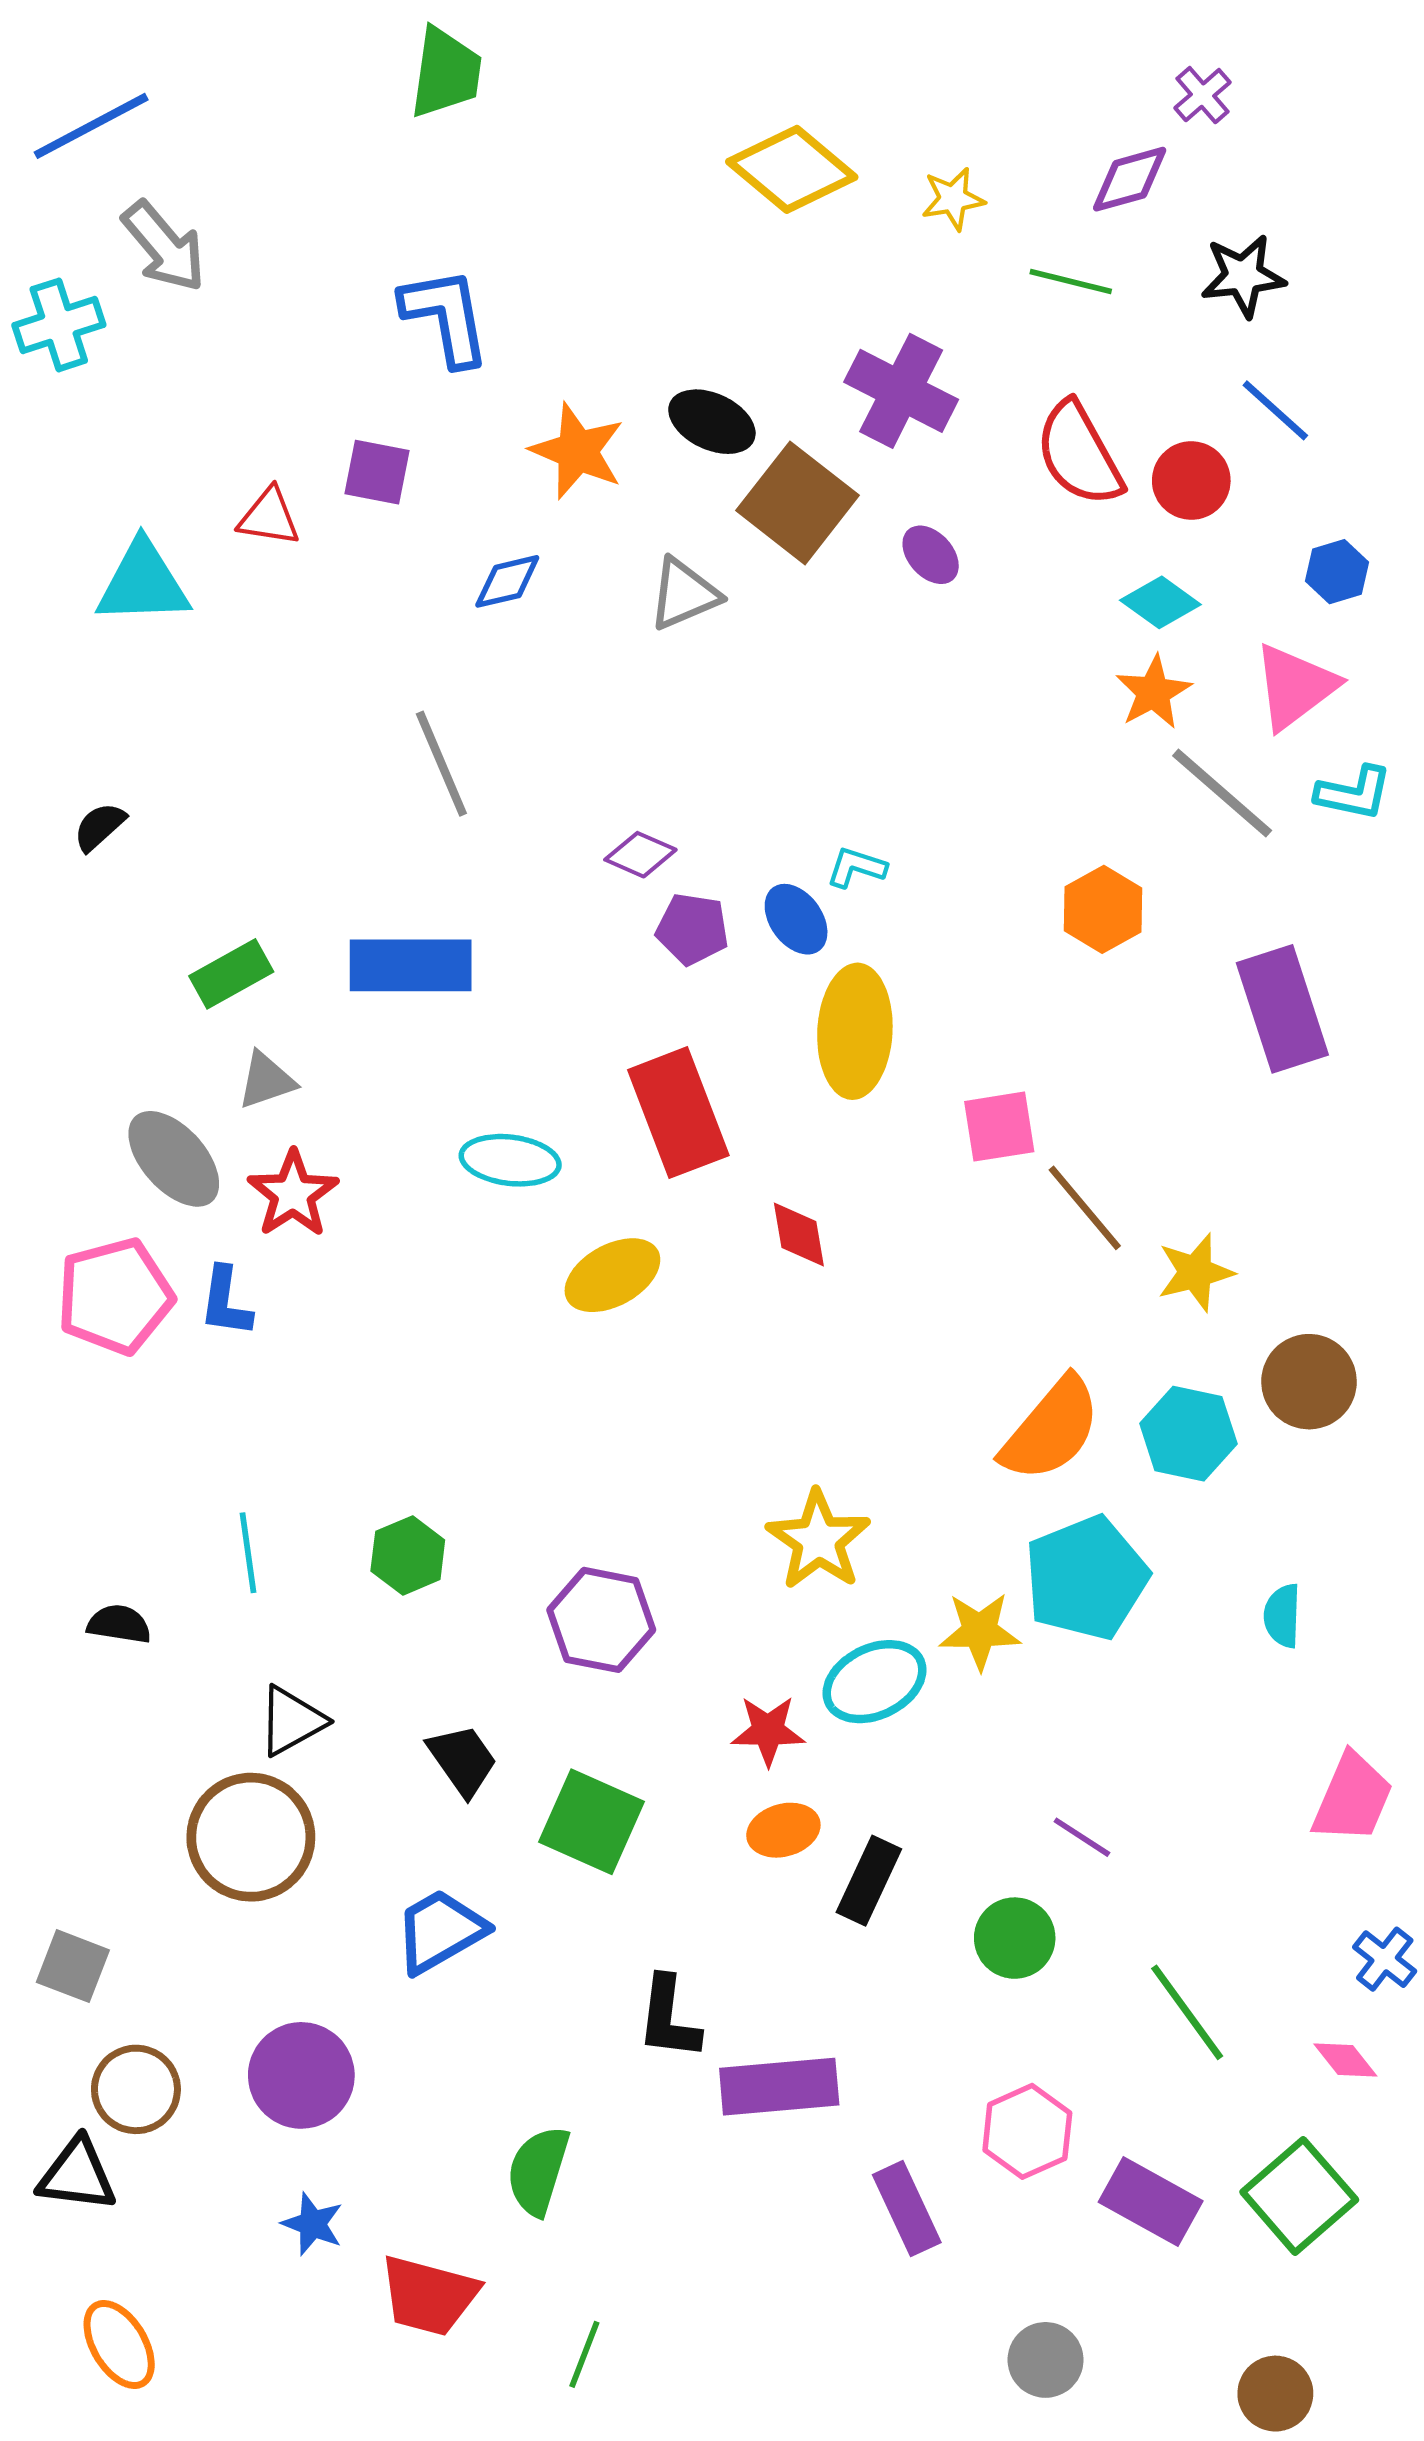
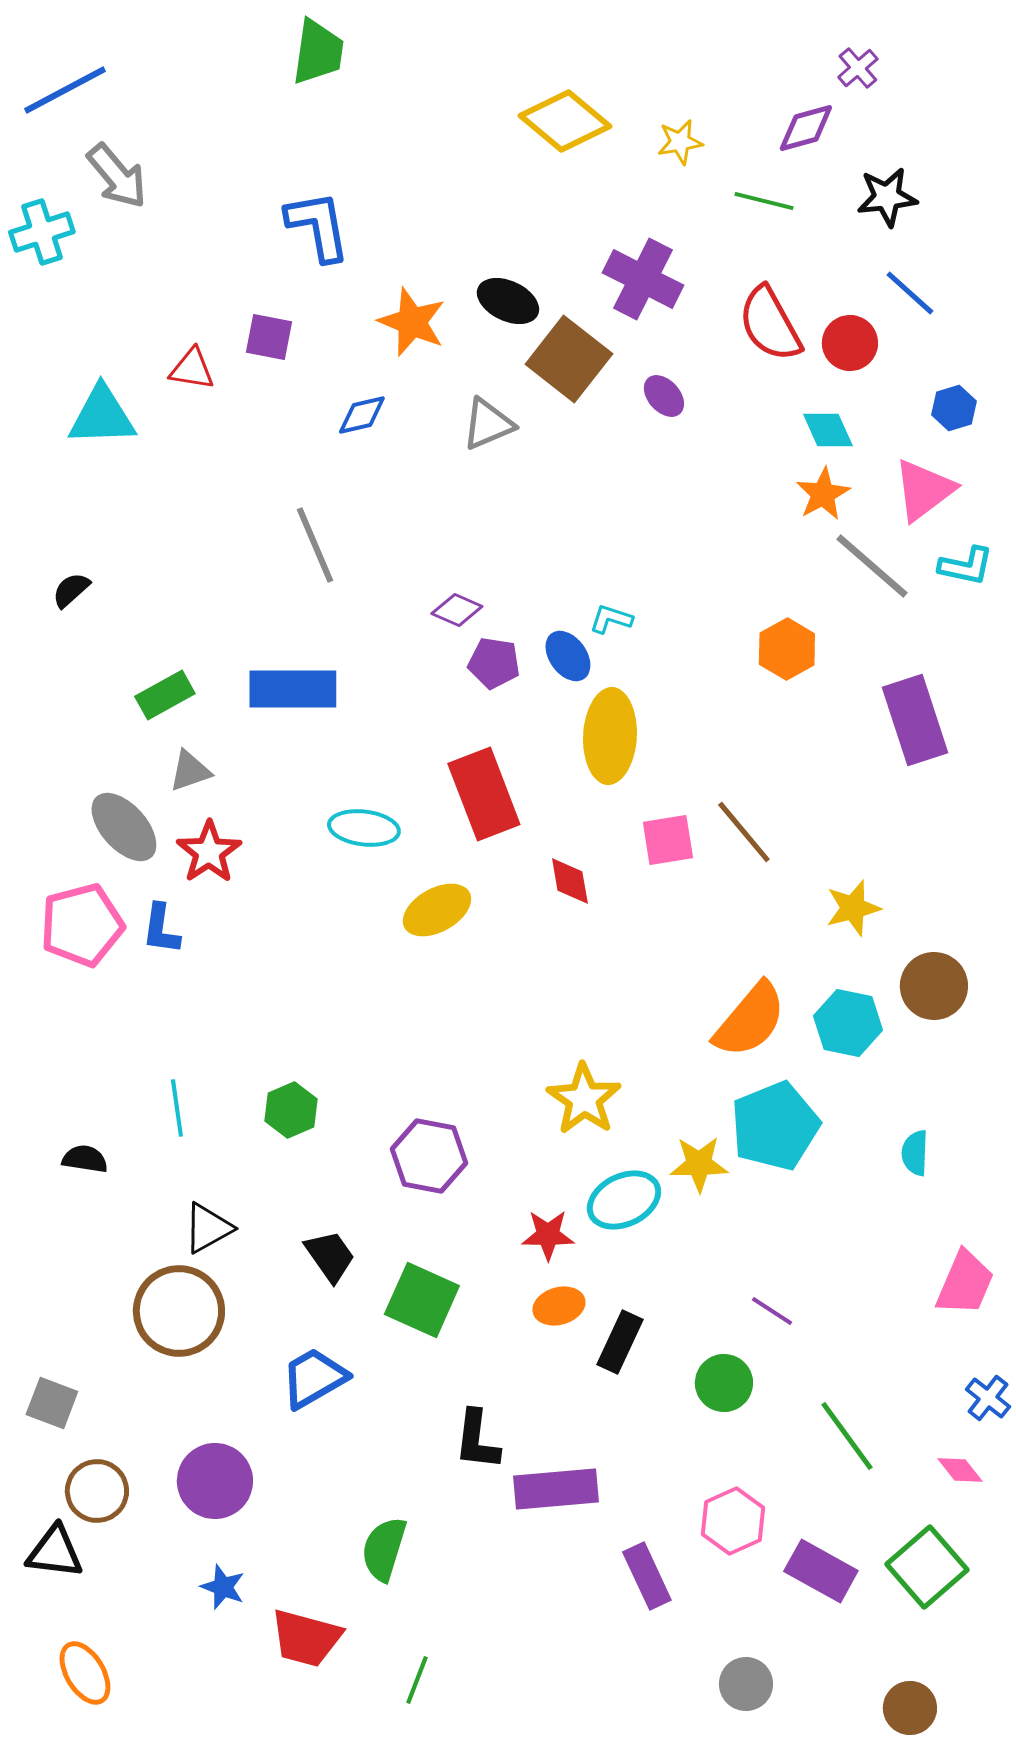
cyan diamond: (1160, 602) -> (828, 430), turned 30
pink square: (999, 1127) -> (668, 840), moved
brown line: (1085, 1208) -> (744, 832), moved

